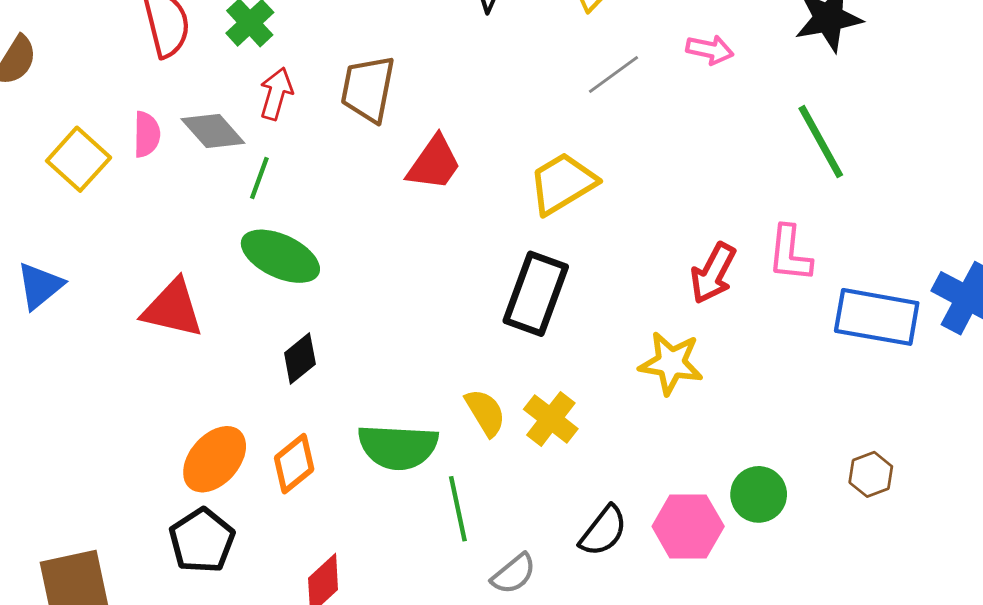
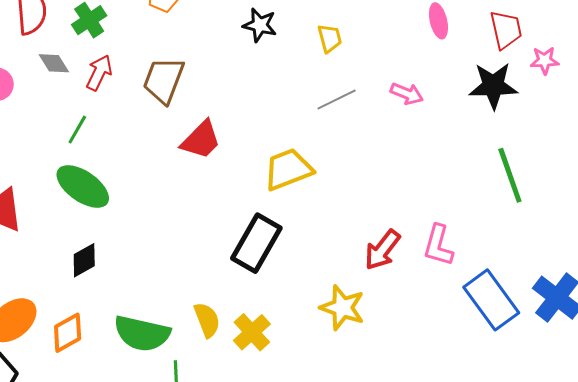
gray diamond: (213, 131) -> (54, 63), moved, size x0.7
green line: (821, 142) -> (510, 175), moved
blue rectangle: (877, 317) -> (491, 300), turned 34

